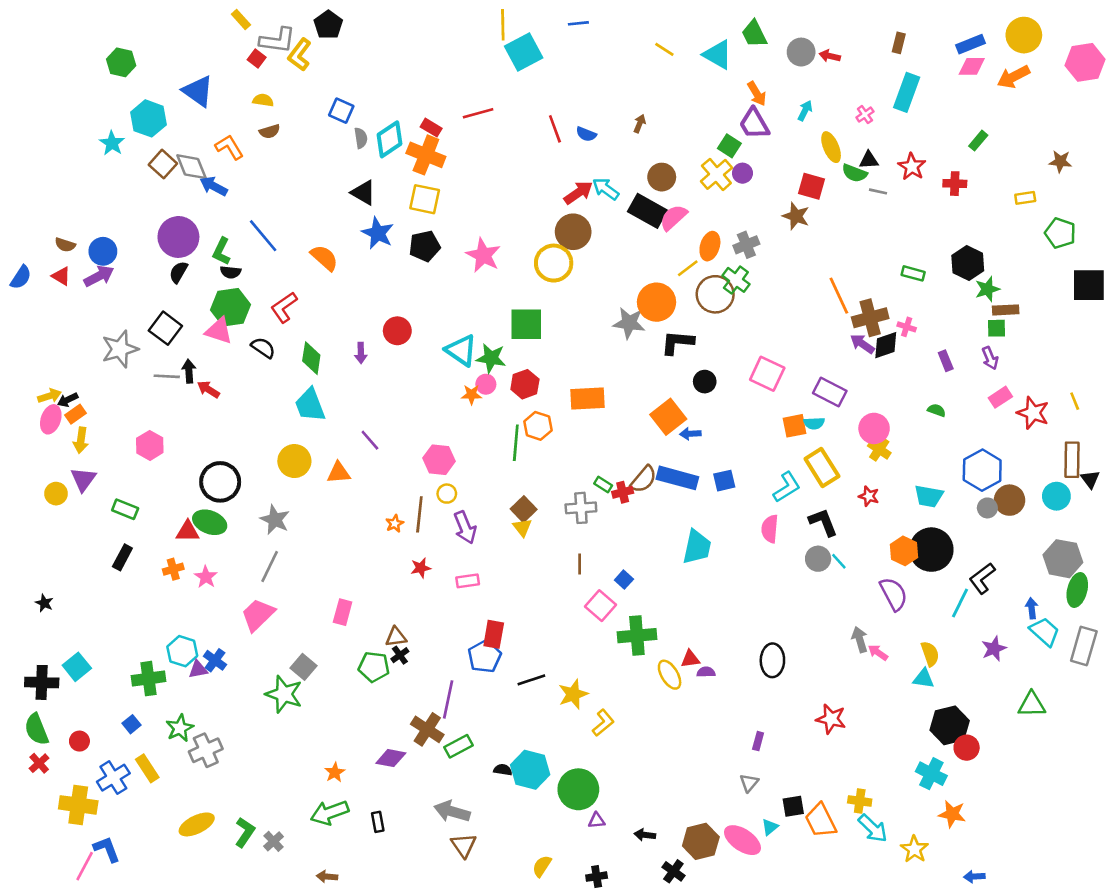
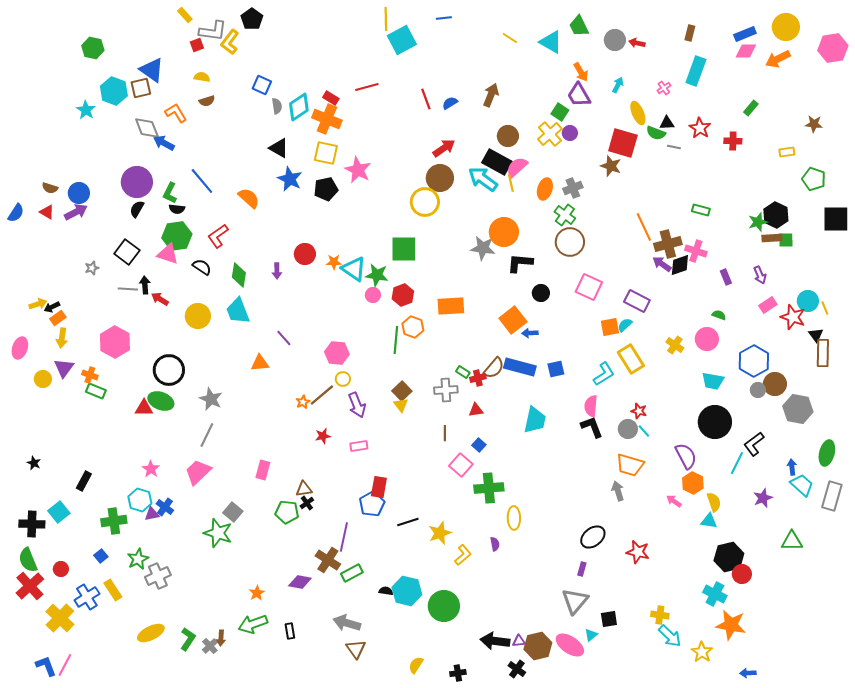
red square: (257, 59) -> (197, 45), turned 32
brown arrow: (640, 124) -> (491, 95), size x1.6
blue semicircle: (586, 134) -> (450, 103), turned 126
brown square: (163, 164) -> (141, 88), moved, turned 35
red square: (812, 186) -> (623, 143), size x1.4
cyan arrow: (606, 189) -> (483, 179), moved, size x1.4
pink star: (483, 255) -> (358, 170), moved
black hexagon: (968, 263) -> (776, 215), moved
yellow line: (688, 268) -> (511, 183), moved, turned -66
brown circle: (715, 294) -> (570, 242), moved
pink cross: (907, 327) -> (696, 251), size x1.5
green square: (996, 328) -> (786, 240), moved
gray star: (120, 349) -> (92, 268), size x0.5
orange star: (472, 395) -> (334, 262), moved
pink ellipse: (51, 419) -> (20, 348), moved
cyan semicircle: (814, 423) -> (625, 325), turned 140
pink circle: (874, 428) -> (707, 339), moved
pink hexagon: (150, 445) -> (115, 342), size x1.4
yellow circle: (294, 461) -> (198, 316), moved
black triangle: (1090, 479) -> (816, 335), moved
red star: (869, 496) -> (639, 411), moved
cyan circle: (1056, 496) -> (808, 301), moved
brown line: (419, 514) -> (322, 395), turned 44
black L-shape: (823, 522) -> (592, 427), moved
orange hexagon: (904, 551) -> (693, 483), moved
black rectangle: (122, 557) -> (84, 481), moved
gray hexagon: (1063, 559) -> (798, 409), moved
orange cross: (173, 569) -> (90, 375), moved, turned 35
pink star: (206, 577) -> (151, 469), moved
gray arrow: (860, 639) -> (618, 491), moved
red triangle: (690, 659) -> (476, 410), moved
black ellipse: (772, 660) -> (593, 537), moved, turned 50
purple semicircle: (706, 672) -> (495, 544), moved, turned 80
yellow ellipse: (670, 675) -> (514, 518), turned 30
red cross: (39, 763) -> (30, 586), size x1.8
gray triangle: (749, 783) -> (575, 601), size x1.8
yellow cross: (78, 805) -> (60, 618), turned 36
orange star: (952, 814) -> (731, 625), size x1.4
purple triangle: (597, 821) -> (519, 641), moved
orange trapezoid: (821, 821) -> (630, 465), moved, turned -48
black arrow: (645, 835) -> (495, 641), size x1.8
blue L-shape: (107, 849) -> (46, 666), moved
brown arrow: (327, 877) -> (221, 638), moved, turned -91

